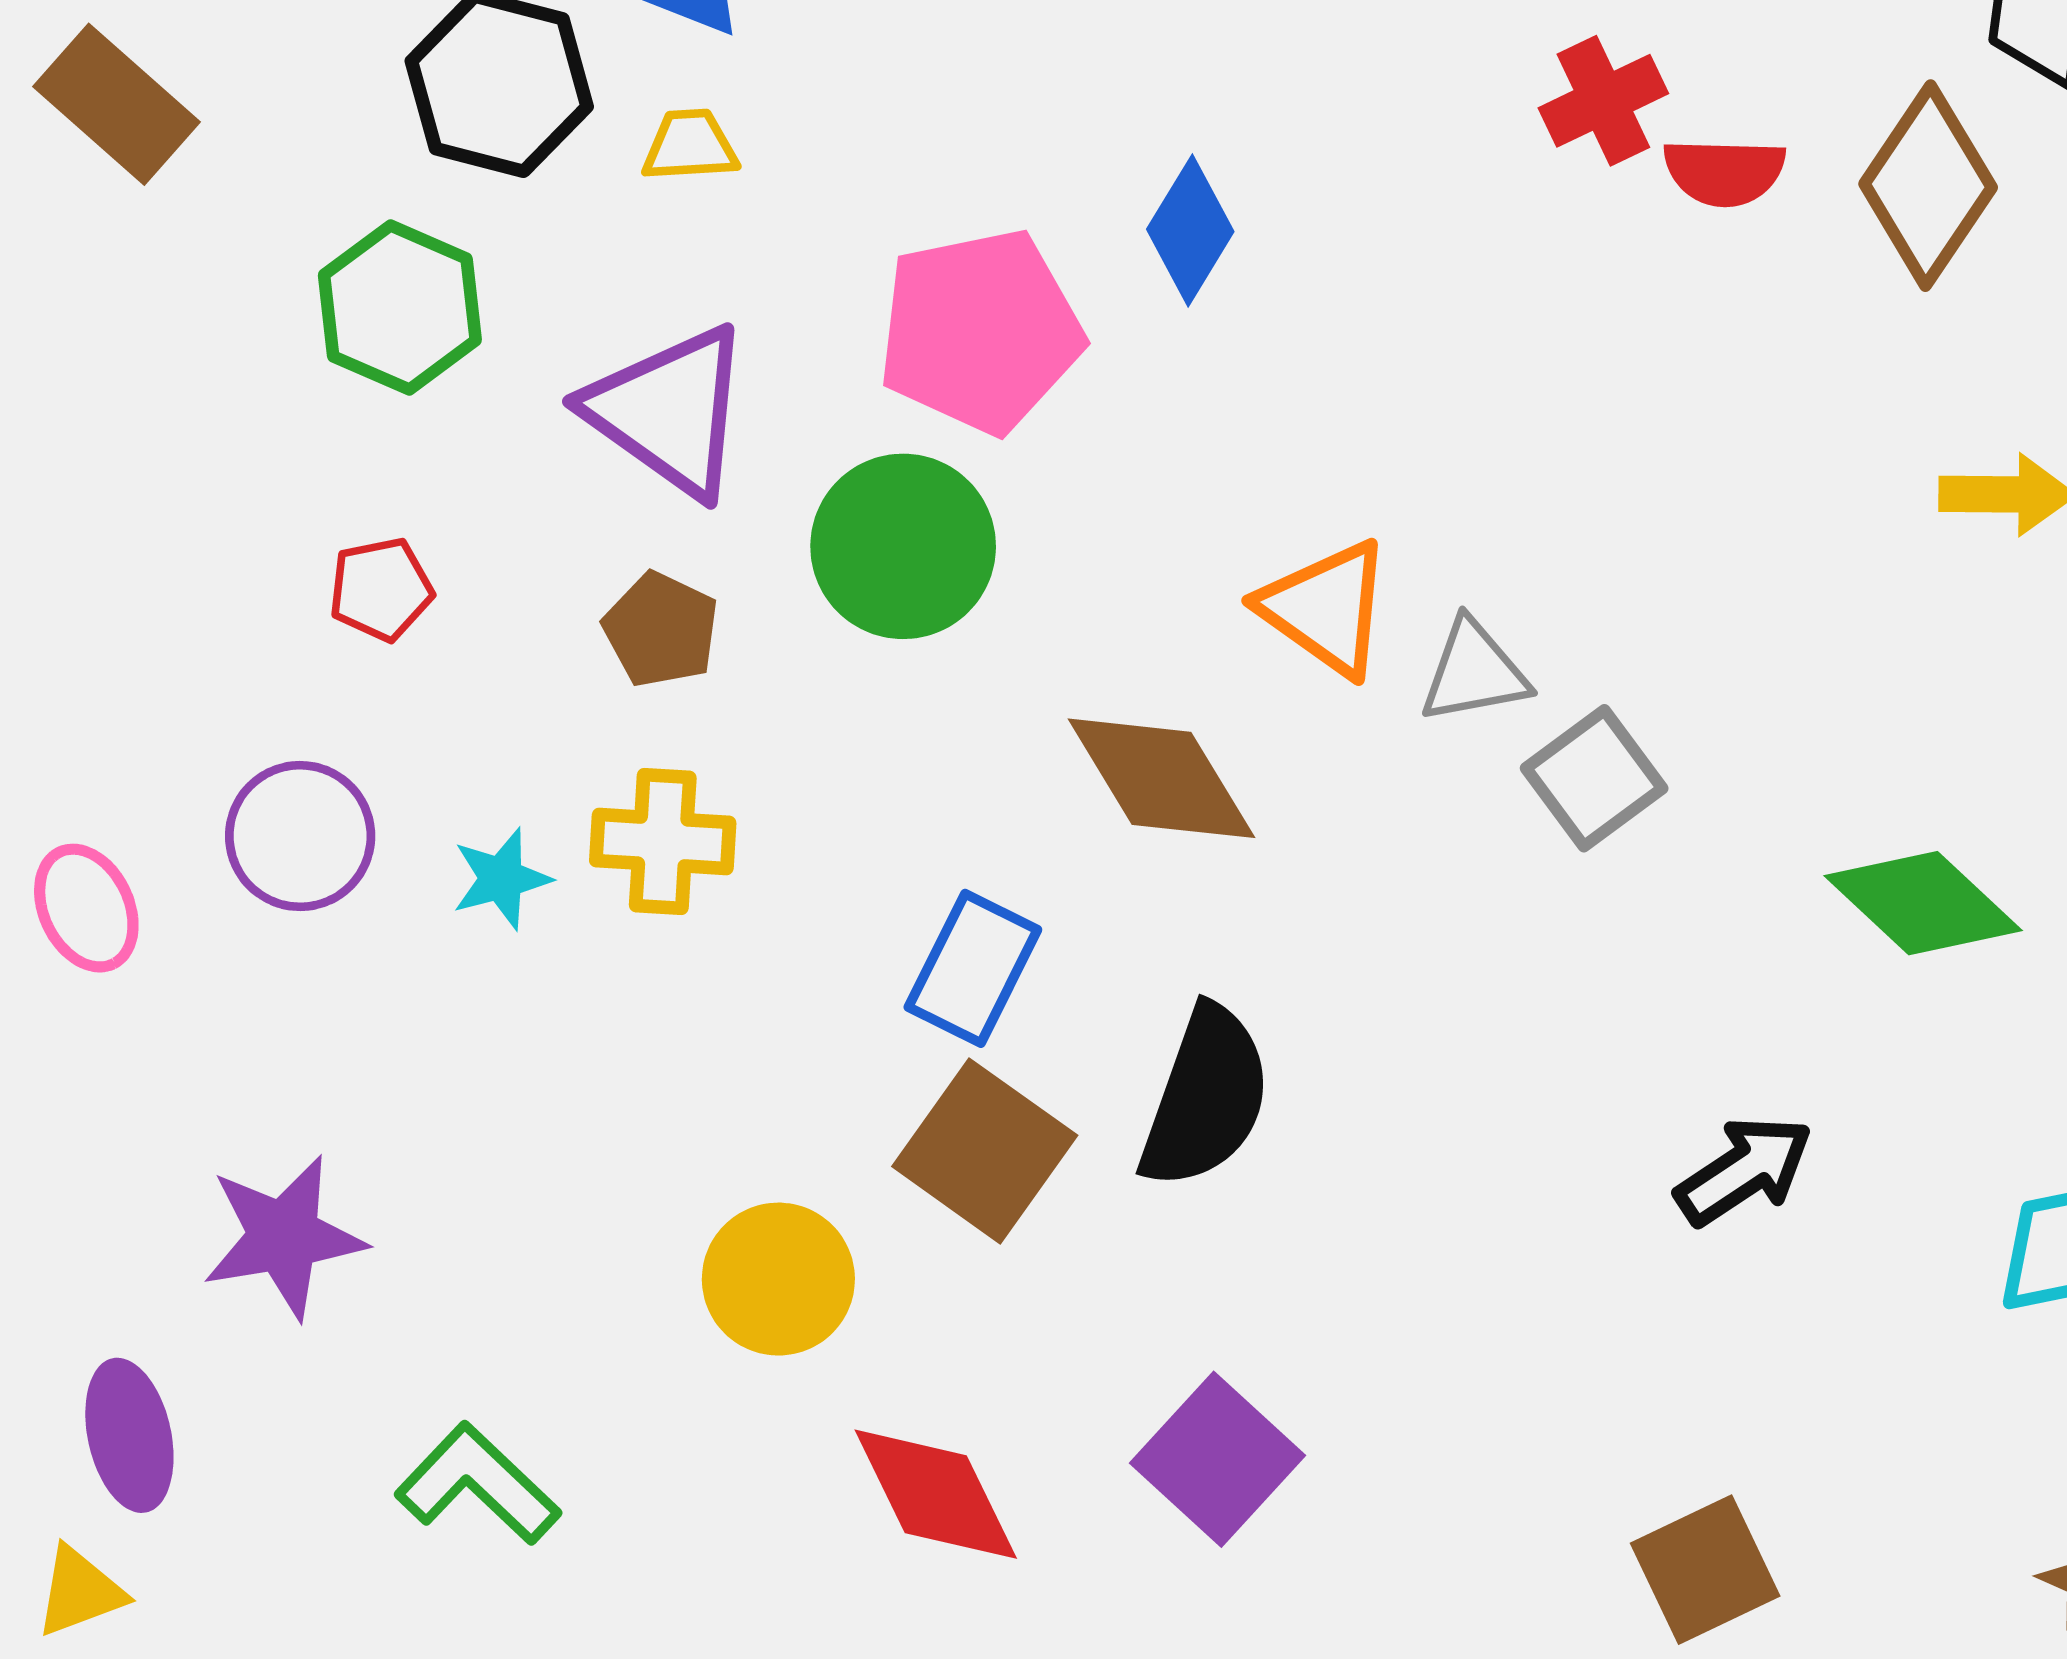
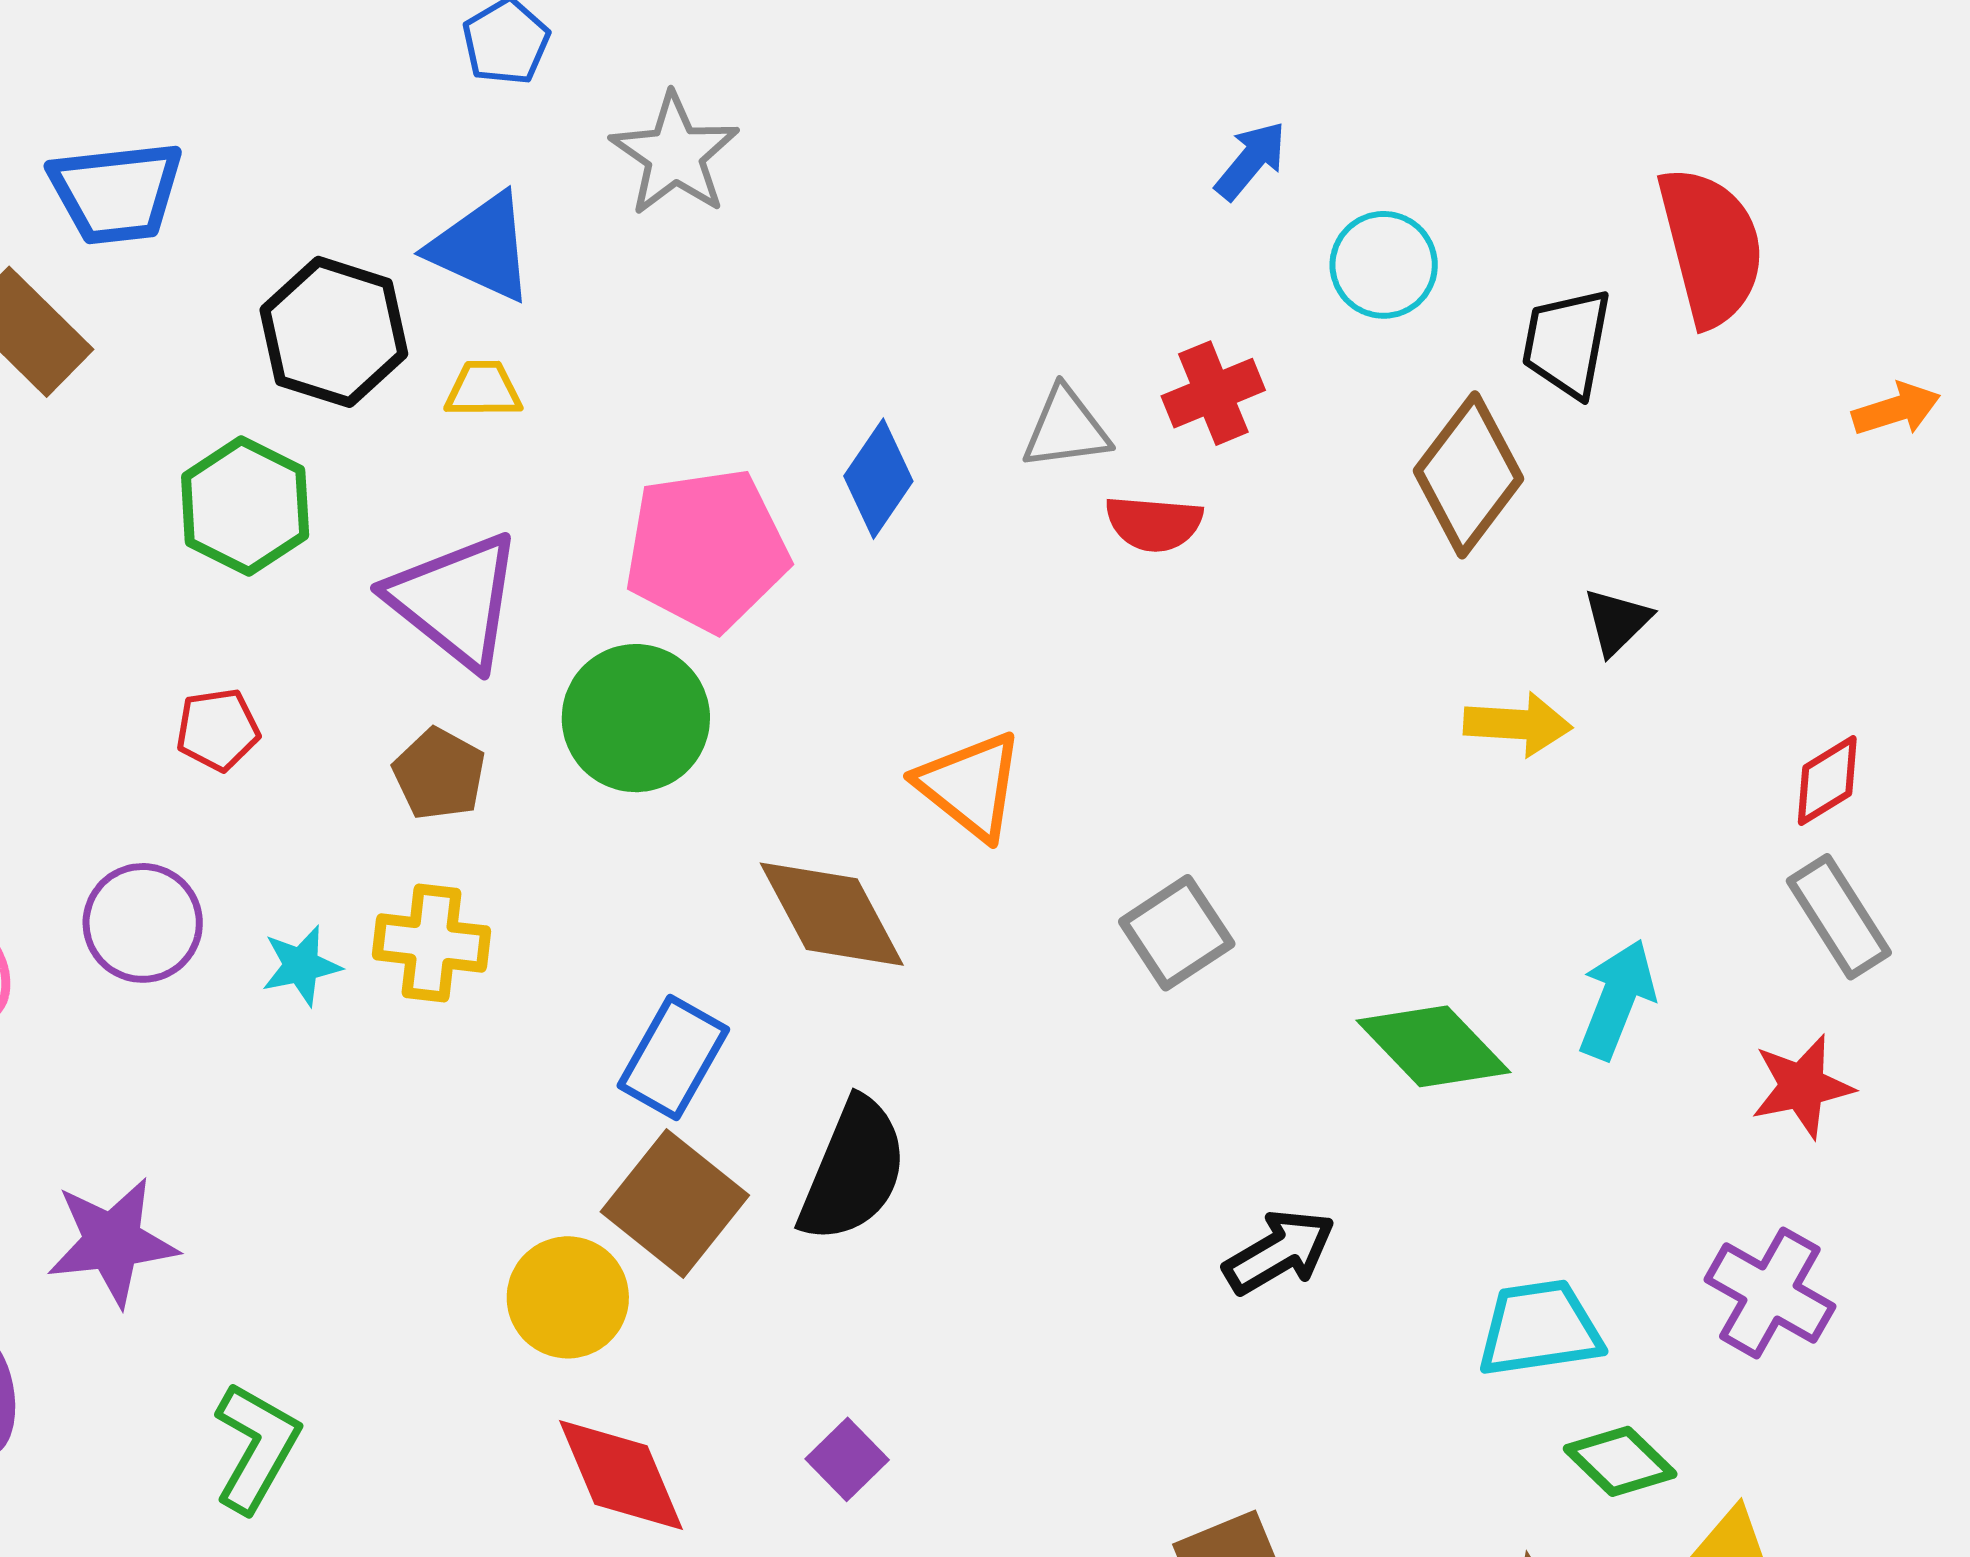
red semicircle: (1724, 172) -> (1154, 523), moved
gray triangle: (1474, 672) -> (1066, 429), moved
yellow circle: (778, 1279) -> (568, 1297), moved
purple square: (1218, 1459) -> (847, 1459), size x0.6
green L-shape: (478, 1484) -> (256, 1447), turned 73

